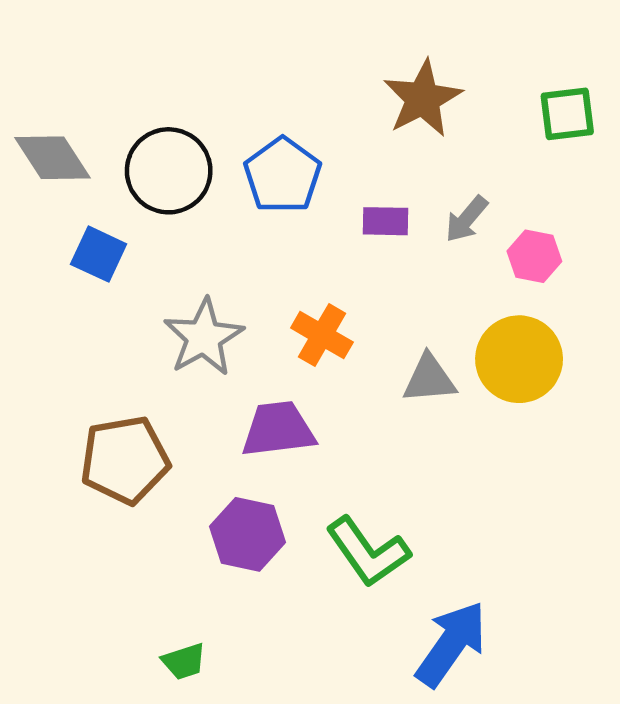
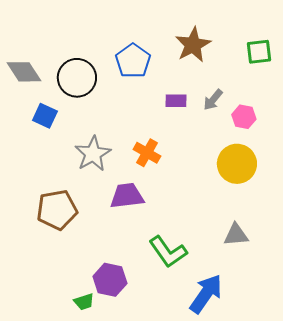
blue pentagon: (283, 175) -> (133, 61), moved
gray triangle: (429, 379) -> (236, 235), moved
purple hexagon: (247, 534) -> (110, 280), moved

